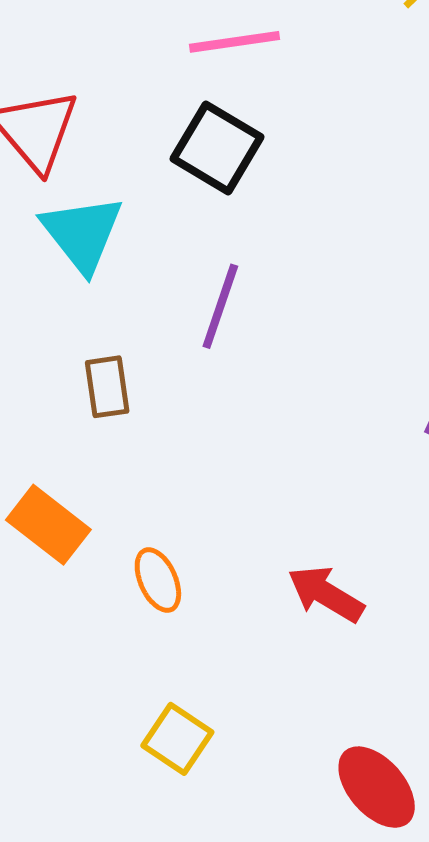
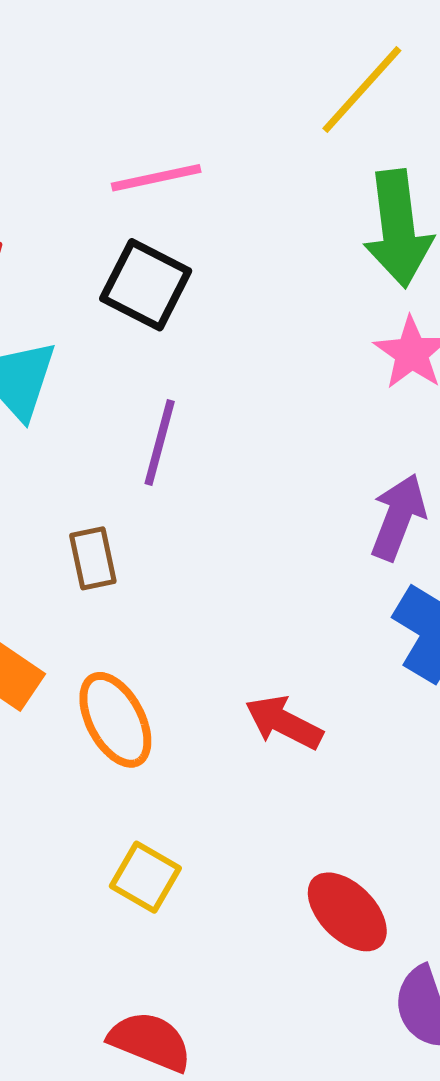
brown rectangle: (107, 387) -> (93, 558), moved
orange ellipse: (158, 580) -> (115, 720), size x1.5

